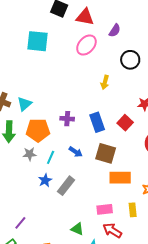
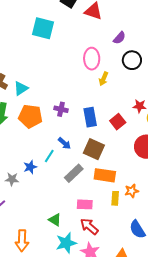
purple semicircle: (115, 30) -> (119, 38), moved
pink ellipse: (86, 45) -> (92, 59), moved, turned -50
gray star: (30, 154) -> (12, 179), moved
cyan line: (51, 157) -> (49, 156), moved
gray rectangle: (66, 186) -> (74, 173), moved
yellow rectangle: (133, 210) -> (115, 198), moved

